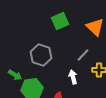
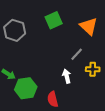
gray hexagon: (41, 55) -> (15, 30), moved

